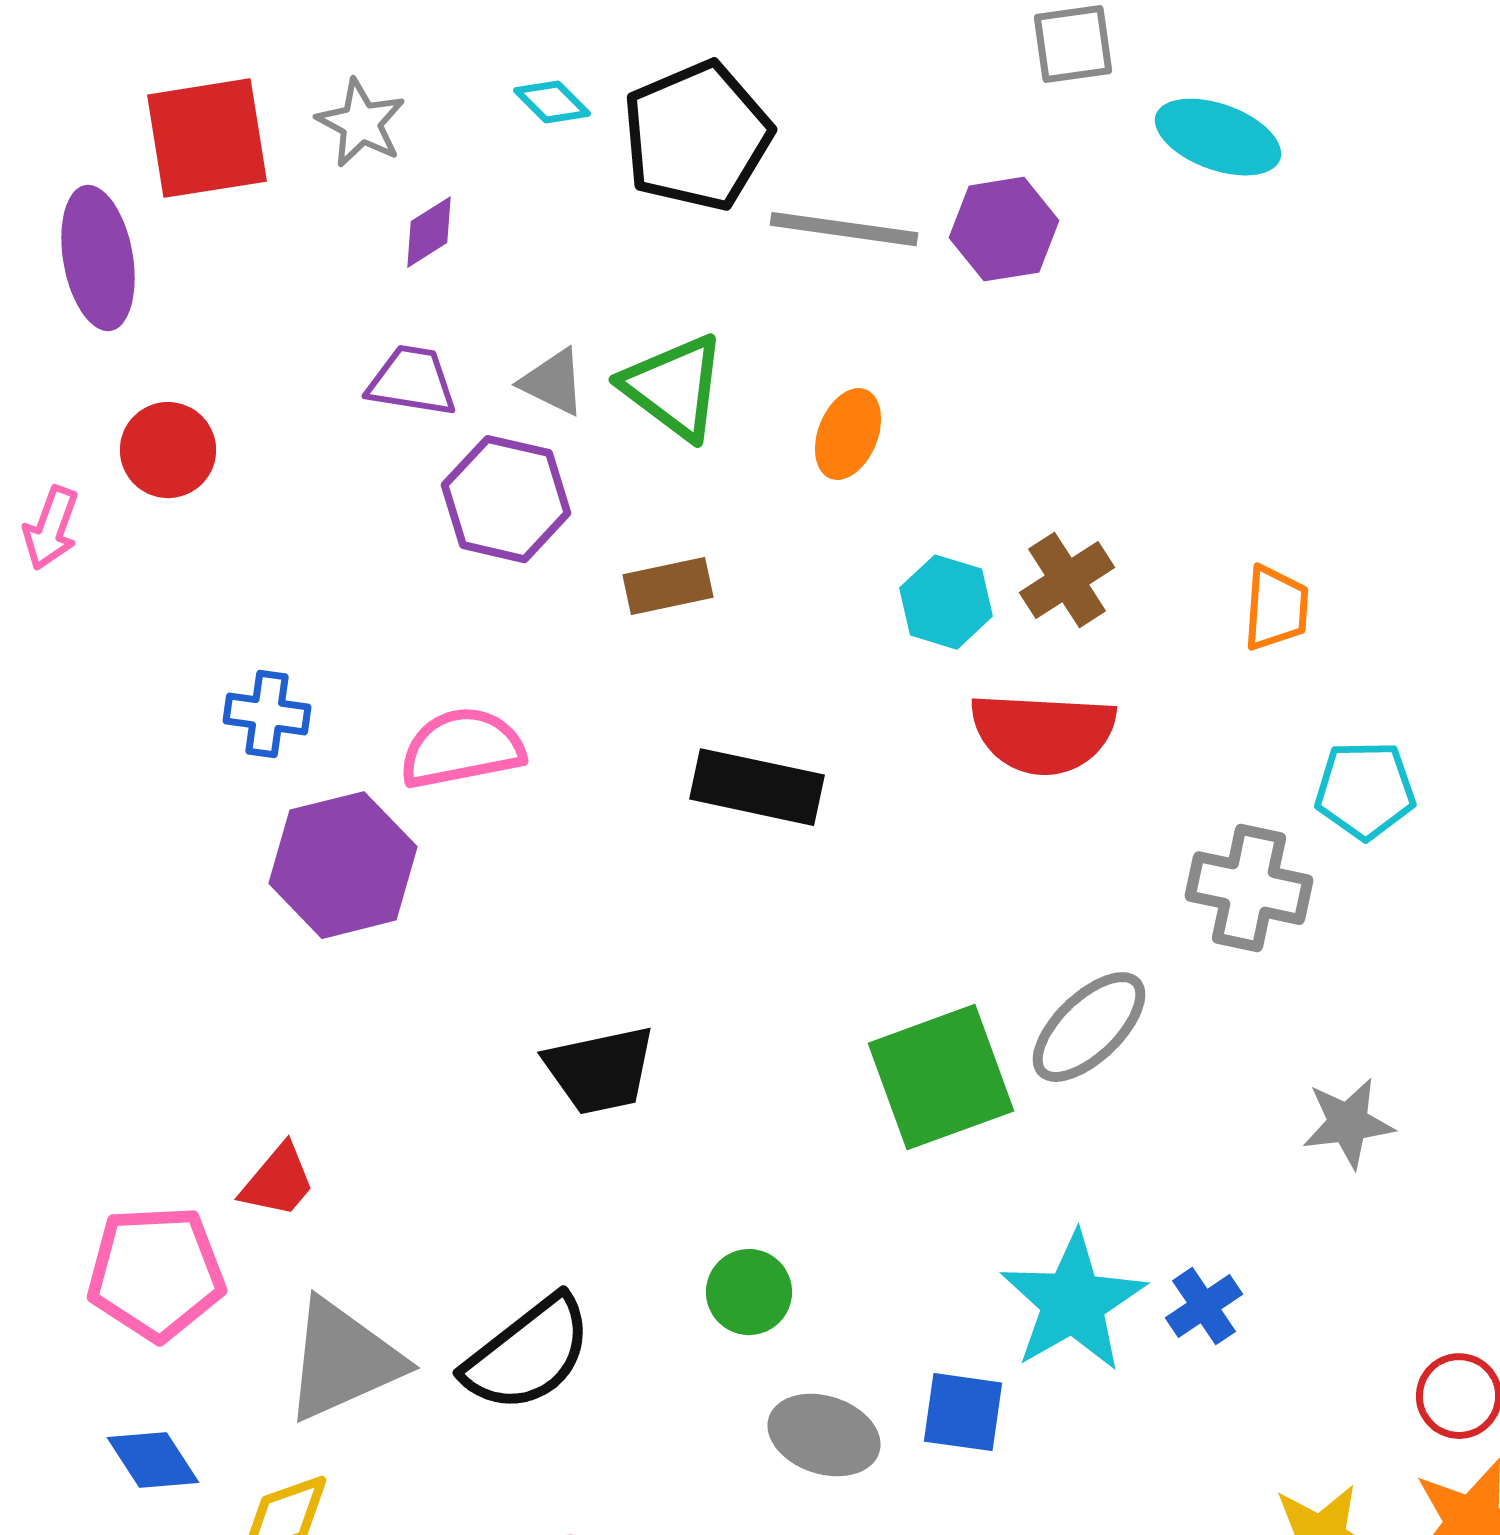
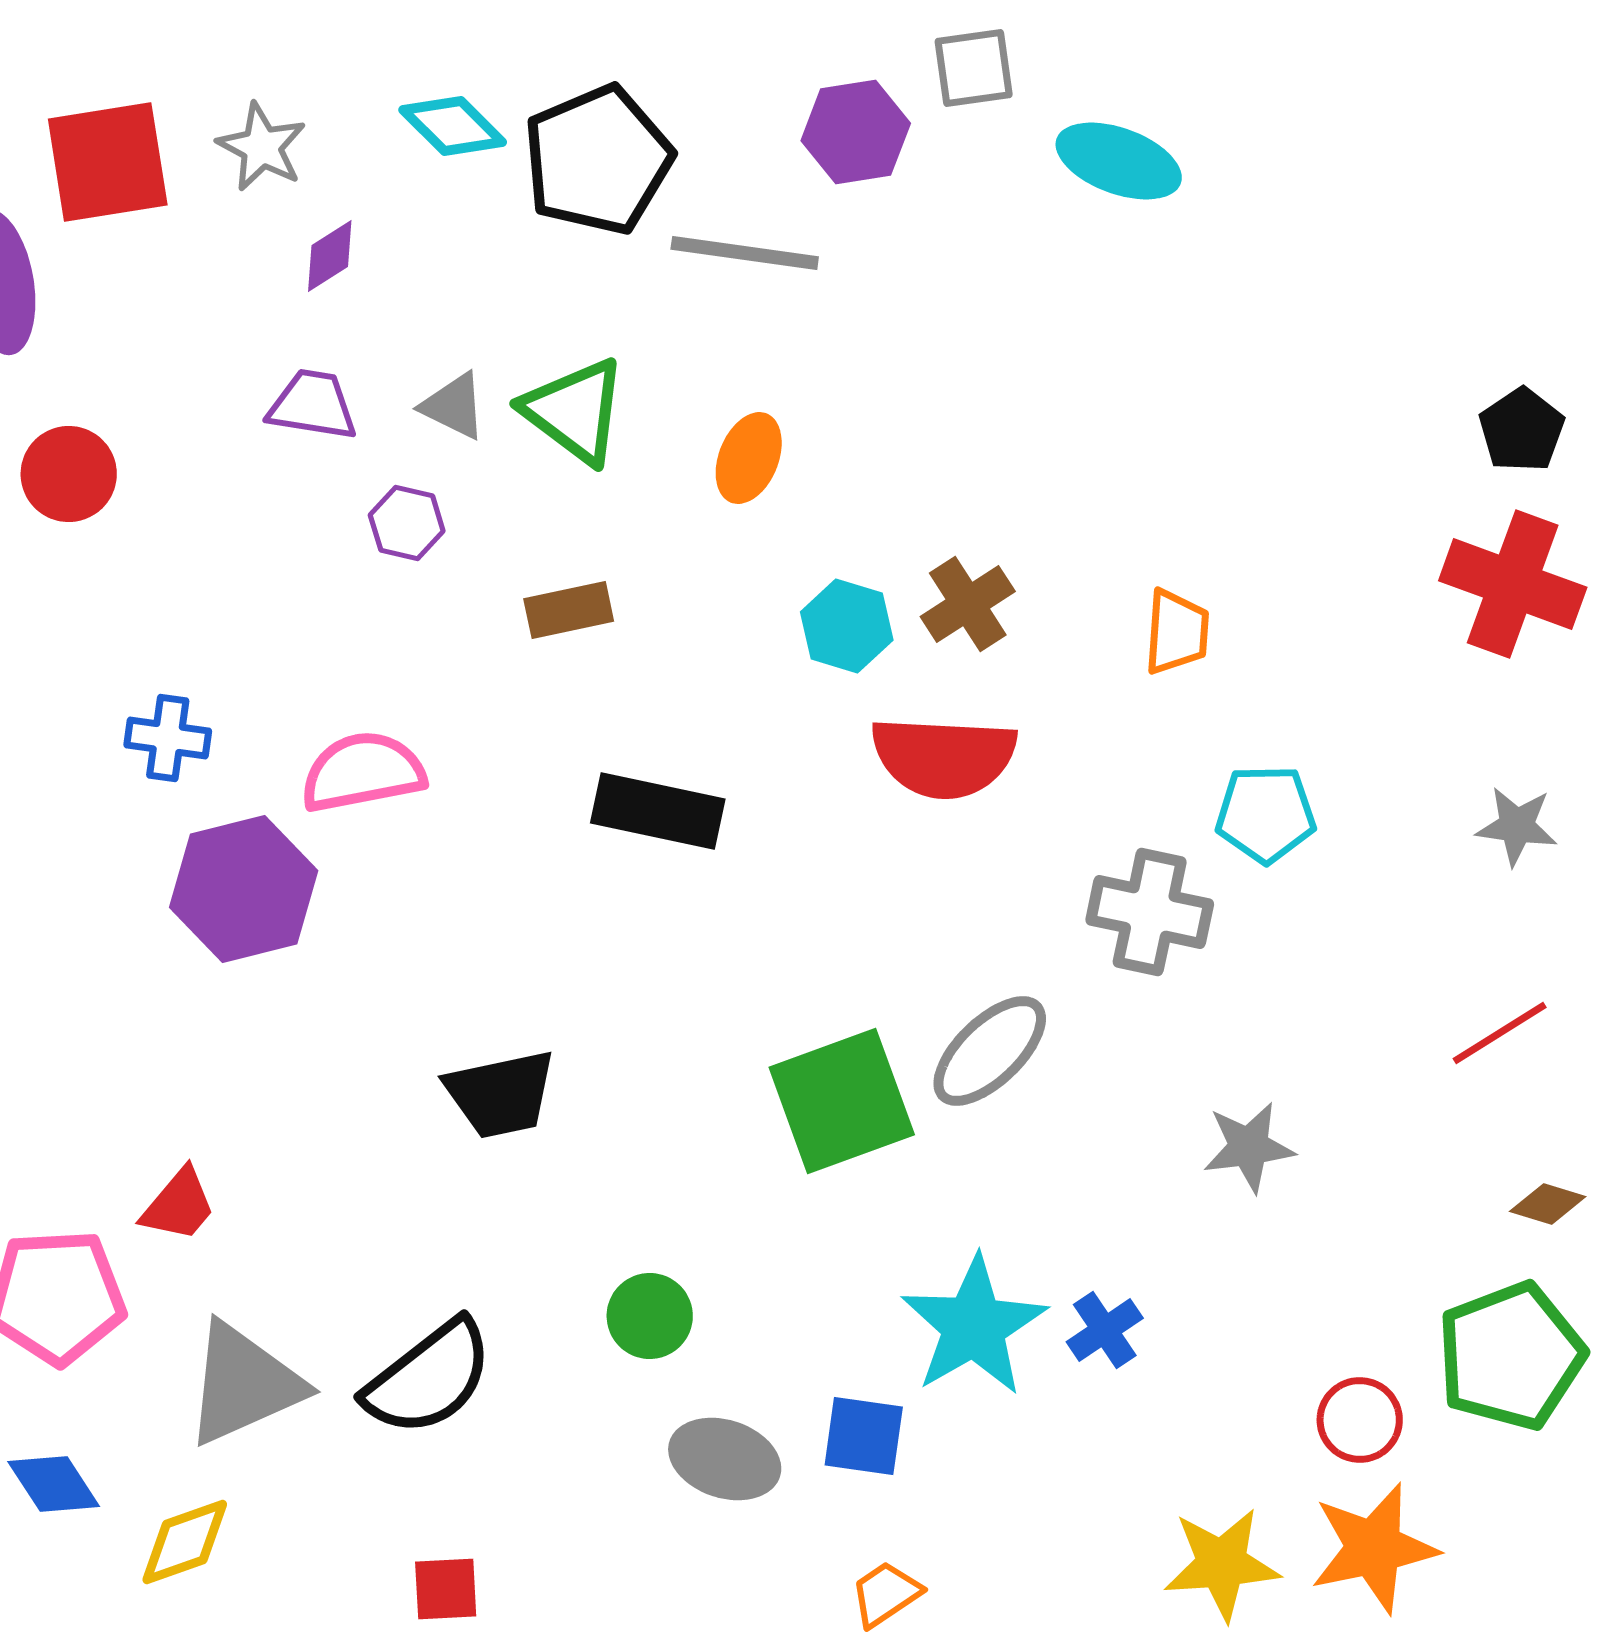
cyan diamond: (552, 102) -> (453, 126), size x1.4
purple hexagon: (1004, 229) -> (856, 132), moved
purple hexagon: (506, 499) -> (407, 523), size x0.6

